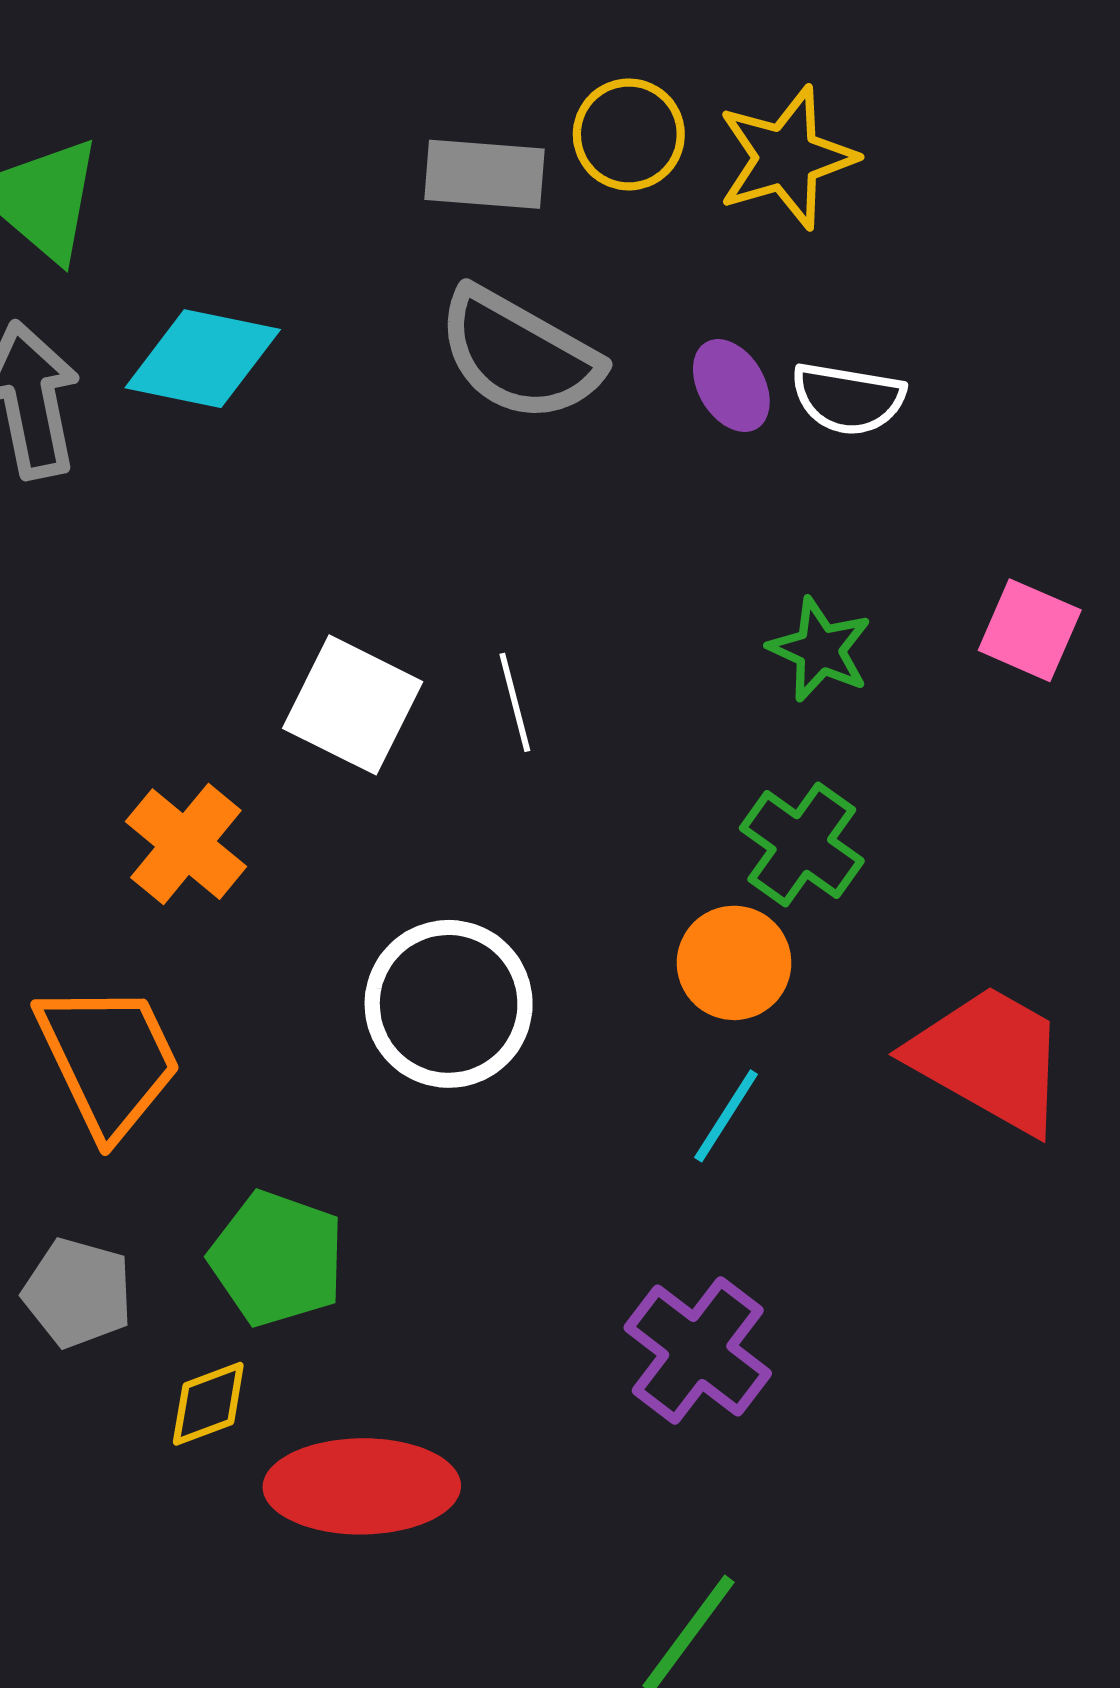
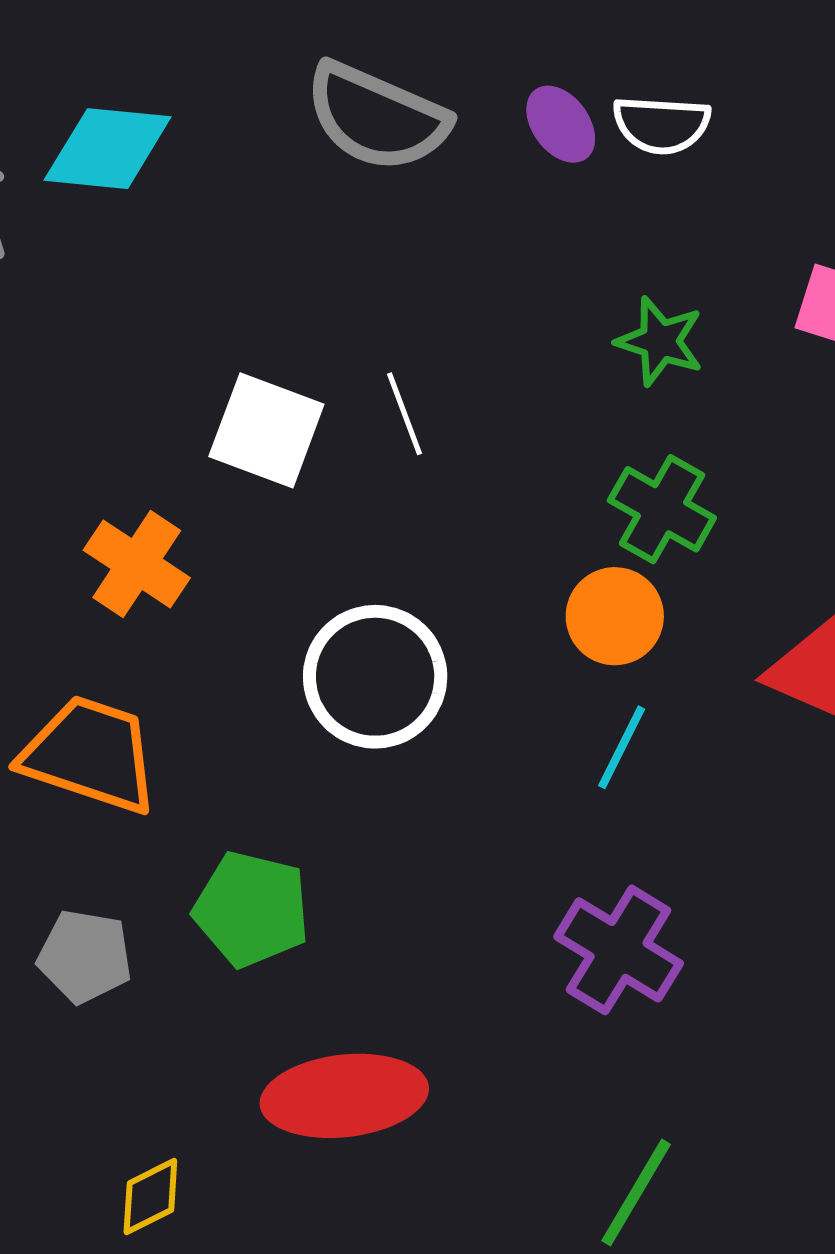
orange trapezoid: (108, 1059) -> (90, 754), turned -40
yellow diamond: (208, 1404) -> (150, 1196), moved

